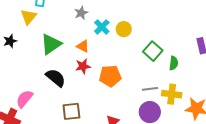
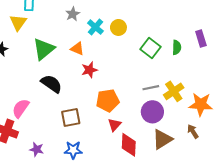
green semicircle: (174, 63) -> (177, 47), moved
red star: (83, 66) -> (89, 70), moved
orange pentagon: (110, 76) -> (108, 101), moved
yellow cross: (172, 94) -> (174, 91), turned -36

